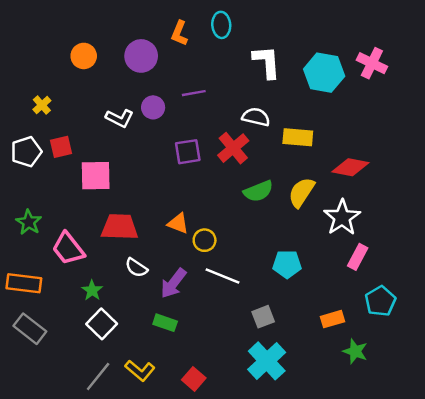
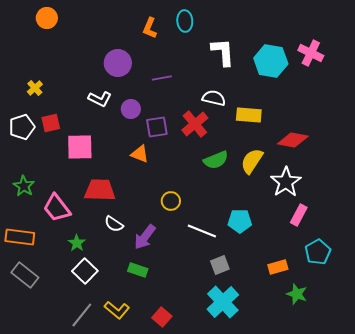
orange circle: (84, 56) -> (47, 18), moved
purple circle: (141, 56) -> (118, 63), moved
purple circle: (153, 107) -> (131, 109), moved
orange triangle: (178, 223) -> (140, 154), moved
white line: (222, 276) -> (202, 231), moved

